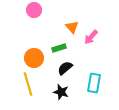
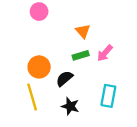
pink arrow: (91, 37) -> (105, 53), moved
green rectangle: (59, 48) -> (81, 55), moved
black semicircle: (65, 68) -> (64, 79), moved

